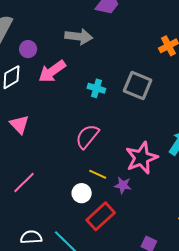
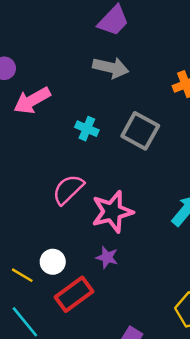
gray arrow: (79, 37) -> (111, 68), moved
pink star: (142, 158) -> (112, 212), moved
yellow line: (98, 174) -> (22, 275), moved

